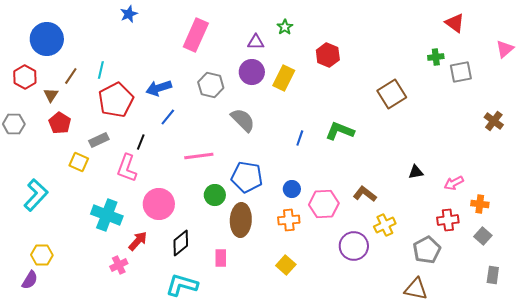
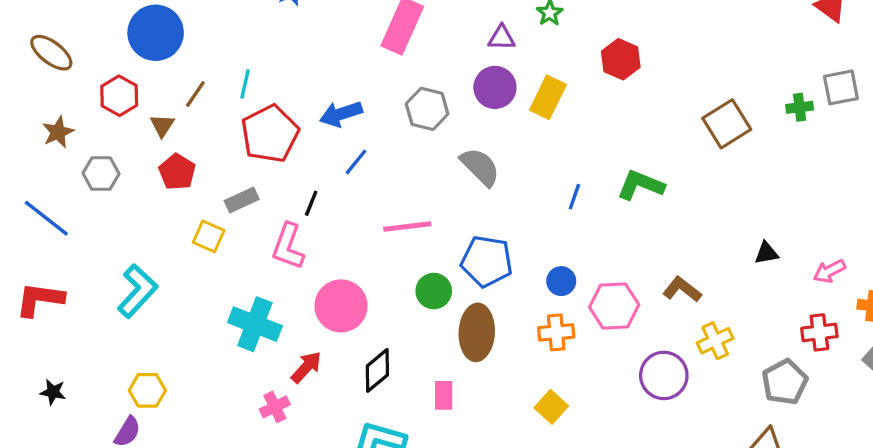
green cross: (436, 57) -> (800, 107), moved

